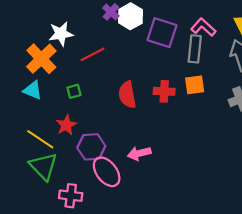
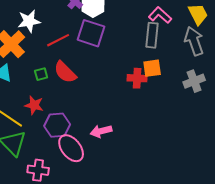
purple square: (162, 33) -> (91, 33), moved
red cross: (164, 91) -> (137, 78), moved
red semicircle: (127, 95) -> (65, 72), moved, turned -35
red star: (66, 125) -> (34, 105), turned -30

